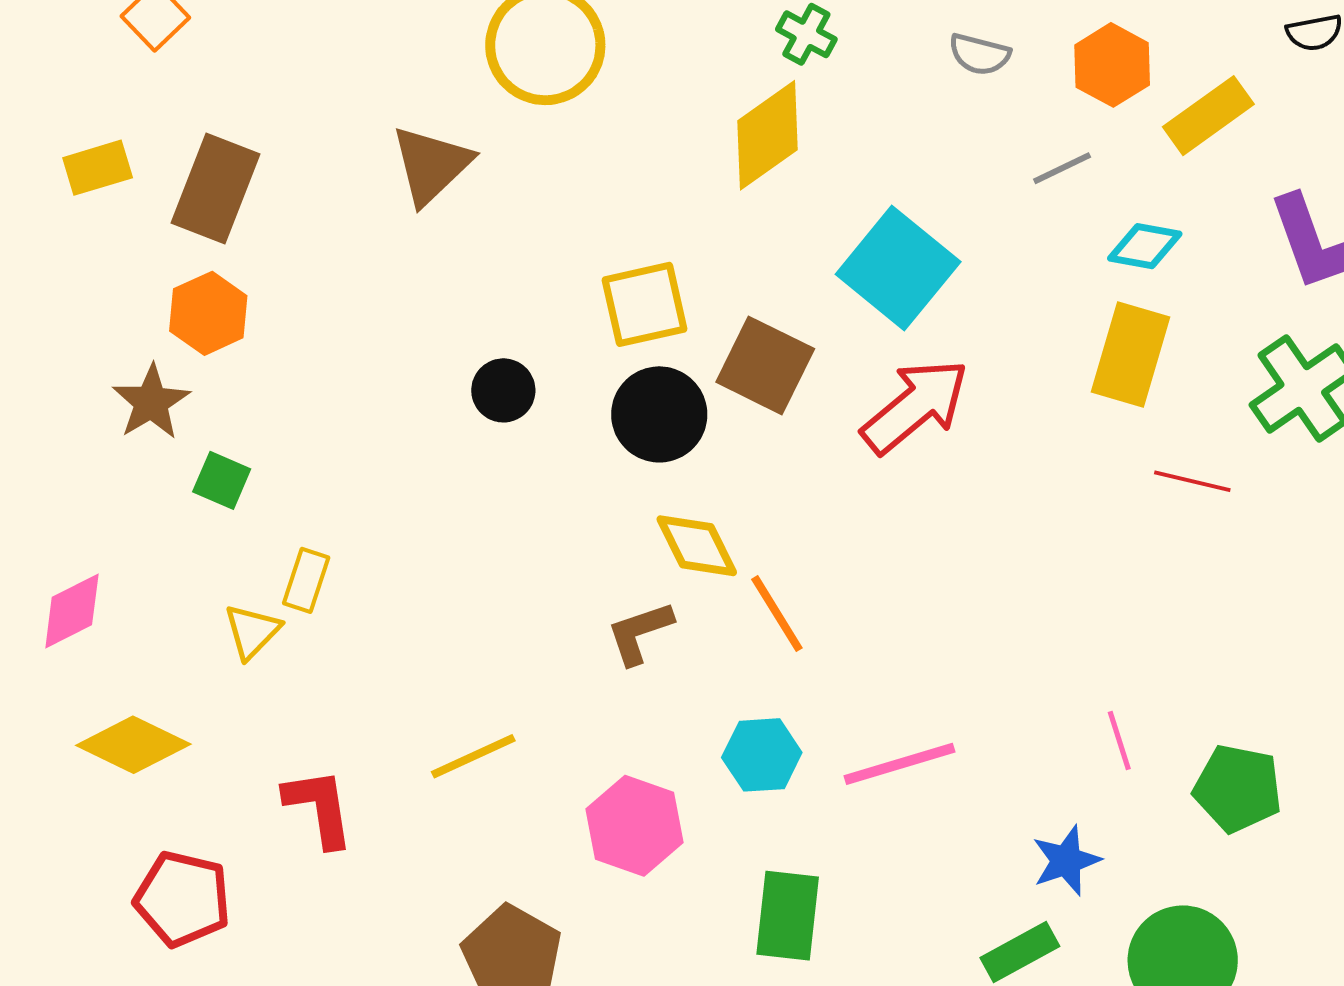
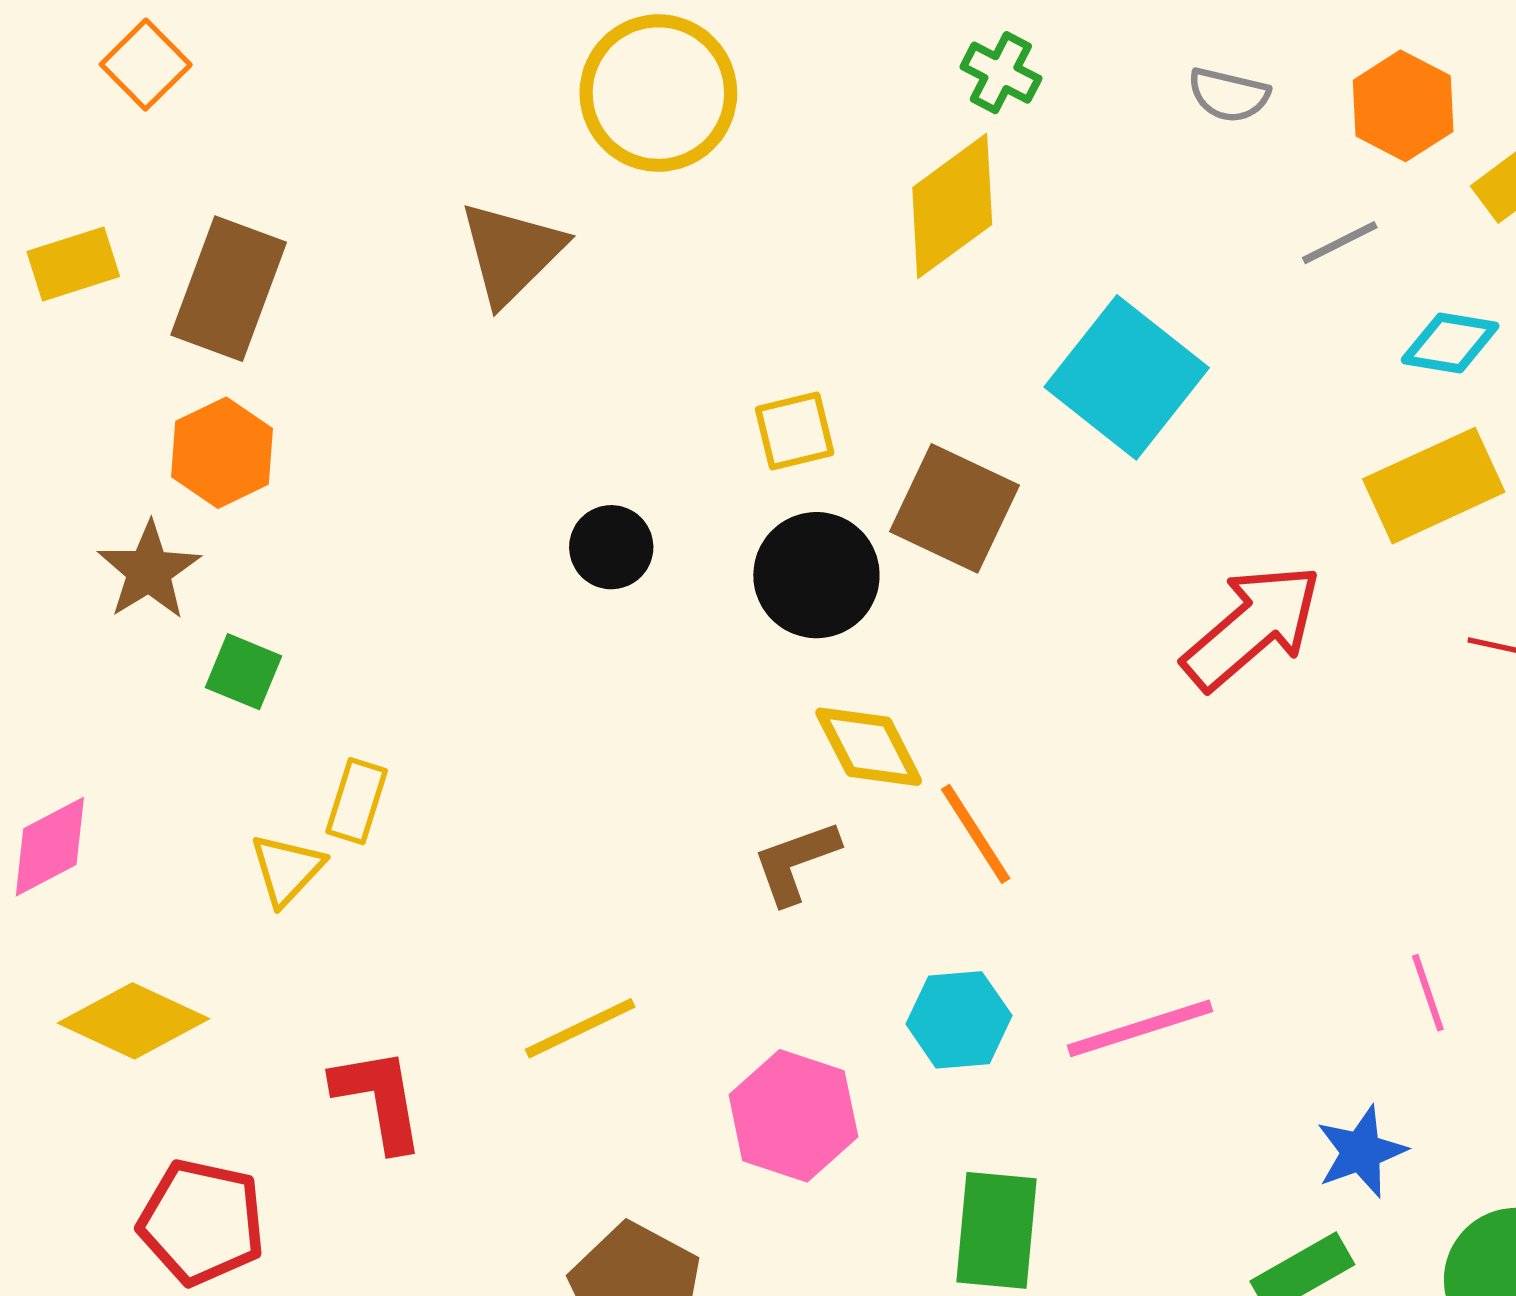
yellow square: (645, 304) -> (795, 431), size x0.7
yellow rectangle: (1130, 354) -> (1434, 486), turned 50
red arrow: (915, 406) -> (1252, 627), moved

